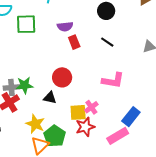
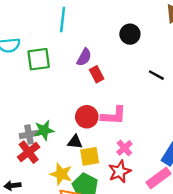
purple semicircle: (65, 27) -> (84, 57), turned -49
black line: (107, 42) -> (156, 75), moved
pink L-shape: (113, 80) -> (114, 116), moved
yellow square: (78, 112) -> (90, 156), moved

